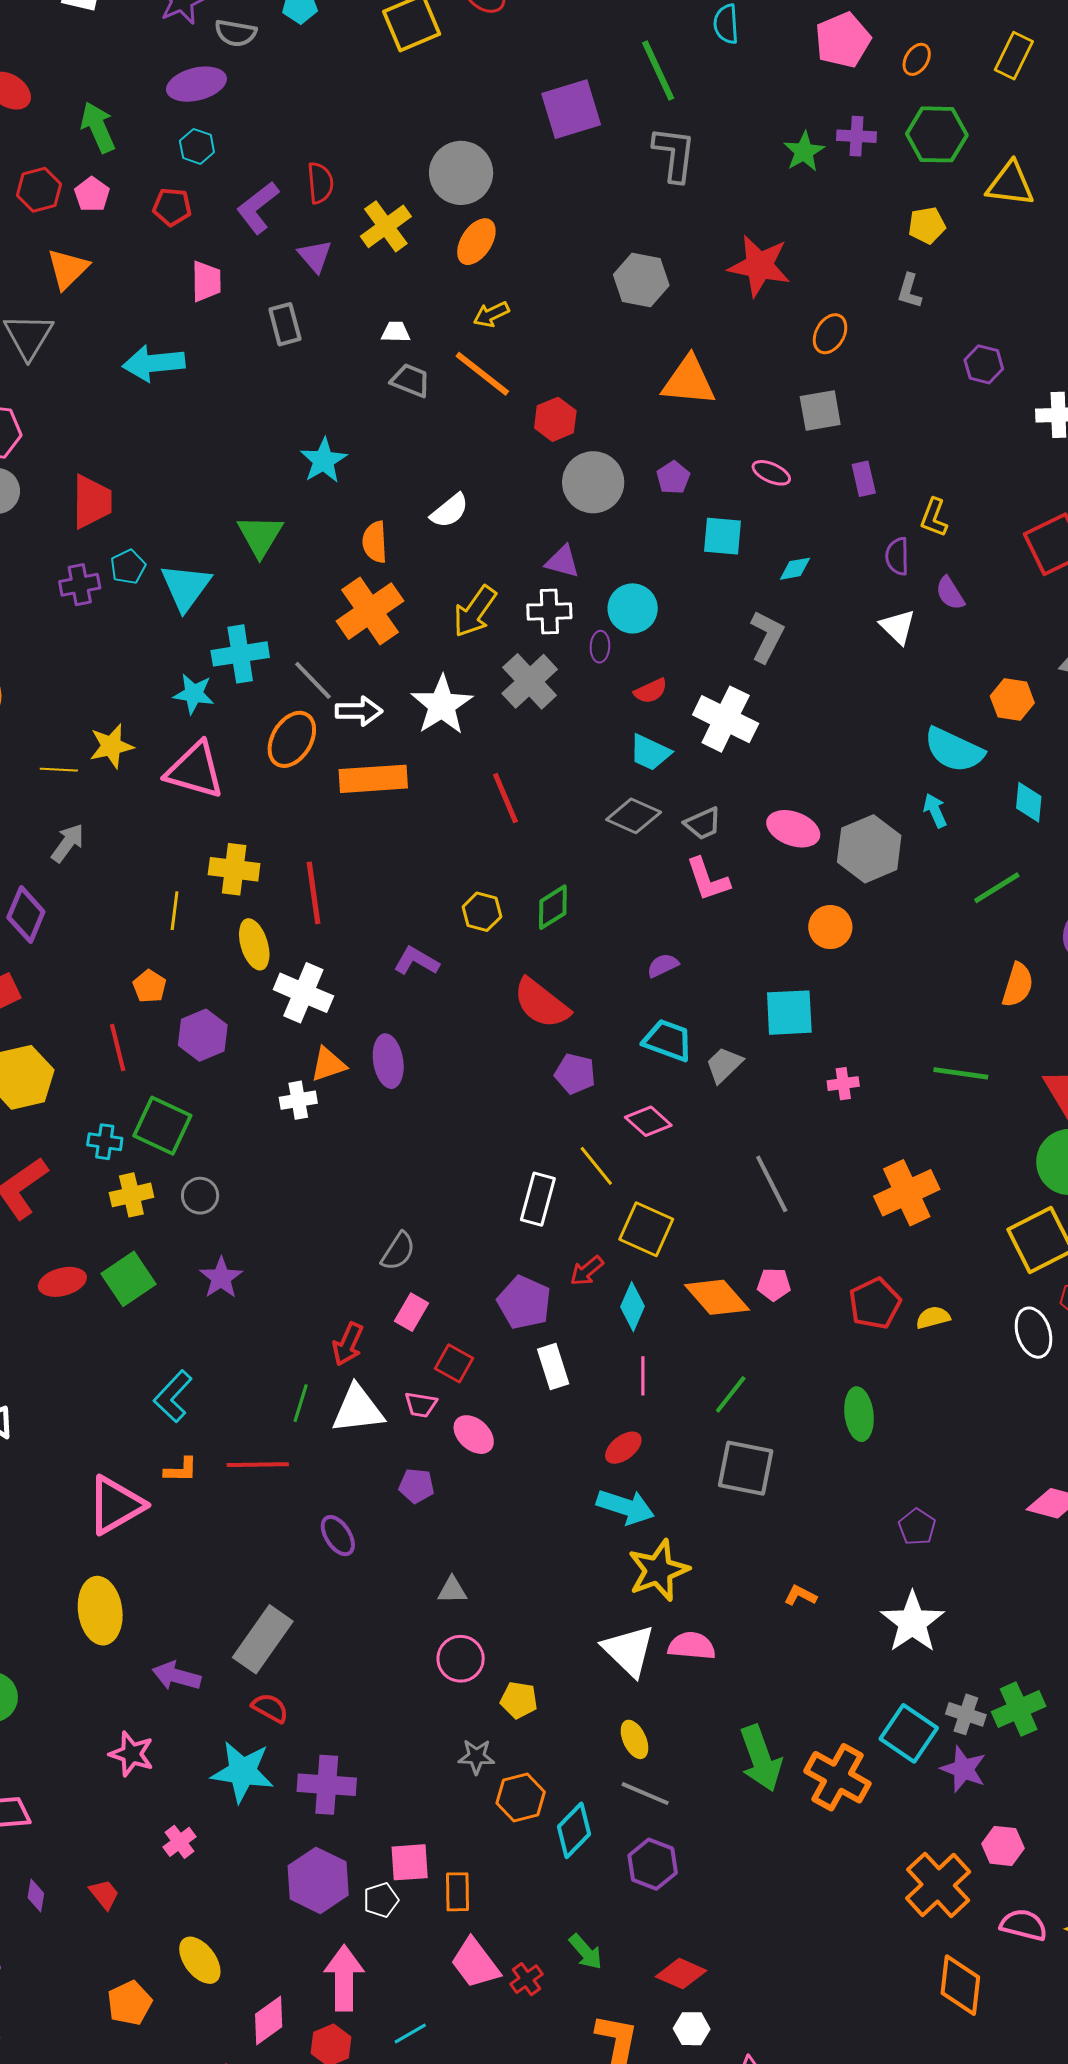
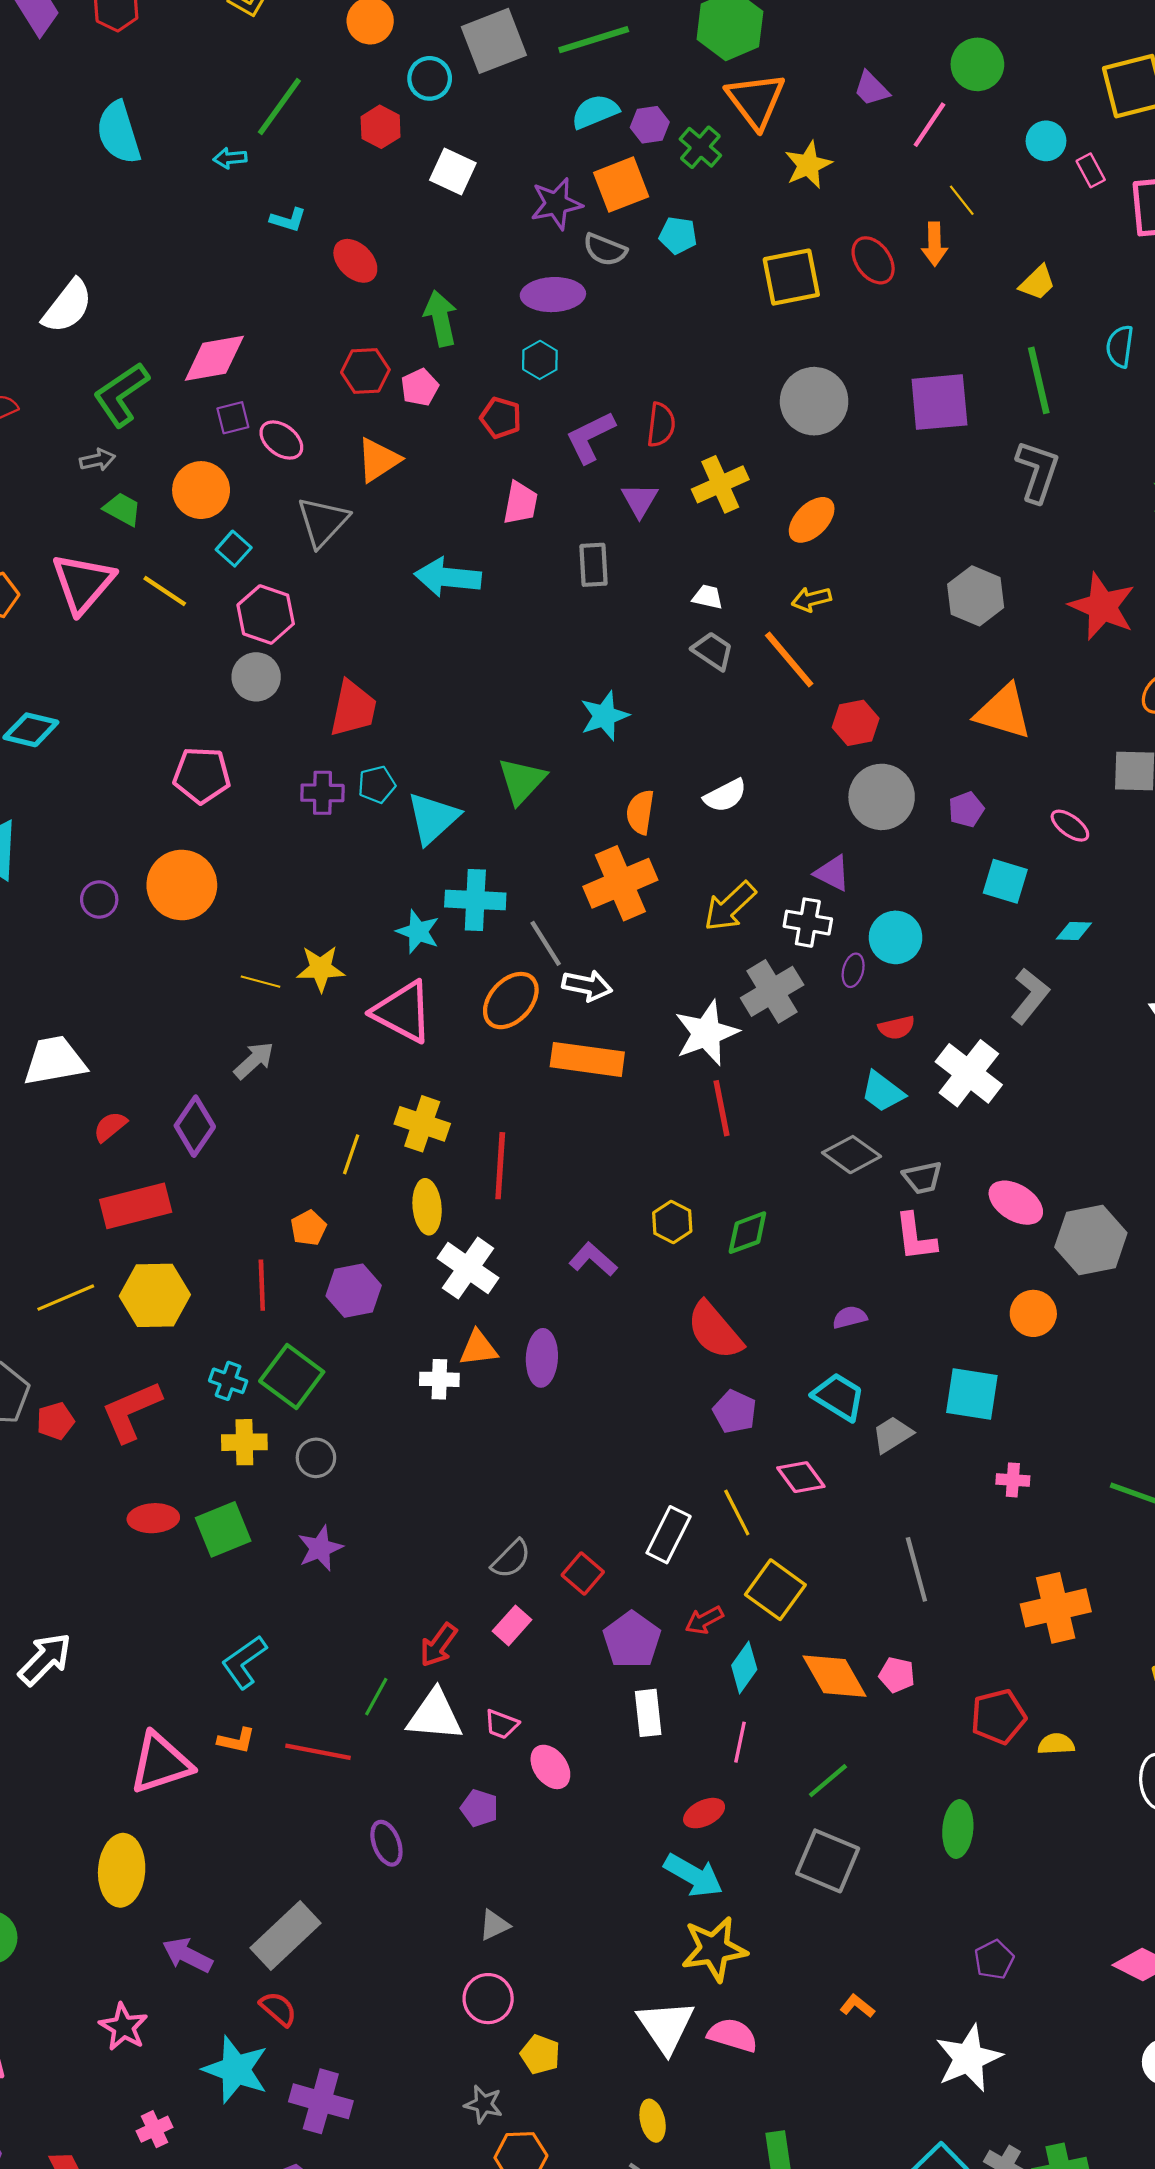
gray circle: (461, 173) -> (814, 401), moved
white star: (442, 705) -> (706, 1033), moved
red square: (454, 1363) -> (583, 1574), moved
gray triangle: (452, 1590) -> (494, 1925), turned -36

